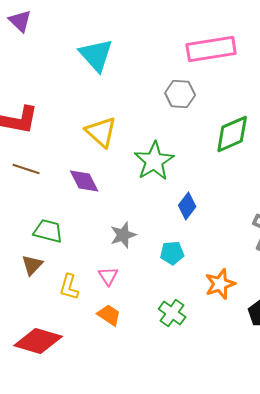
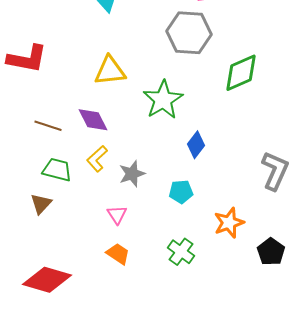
gray hexagon: (180, 94) -> (189, 33), size x1.5
yellow triangle: (101, 132) -> (110, 71), turned -48
brown line: (26, 169) -> (48, 126), moved
yellow L-shape: (69, 287) -> (97, 159), moved, turned 32

